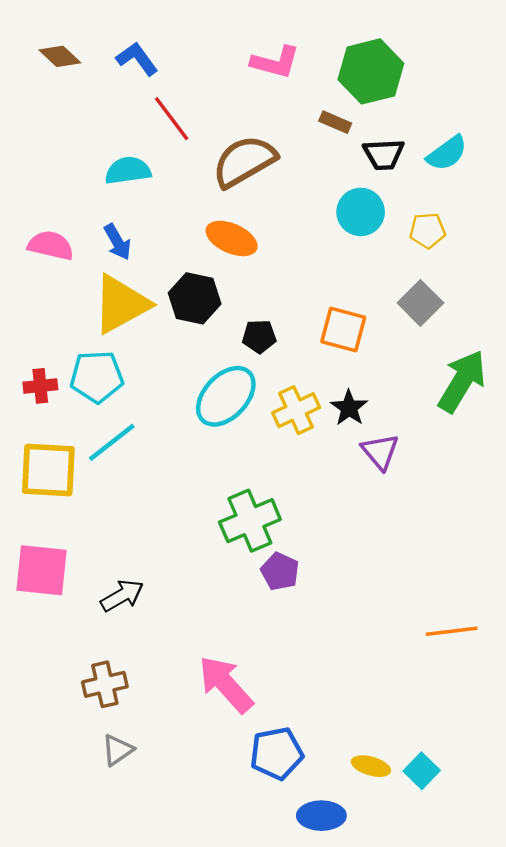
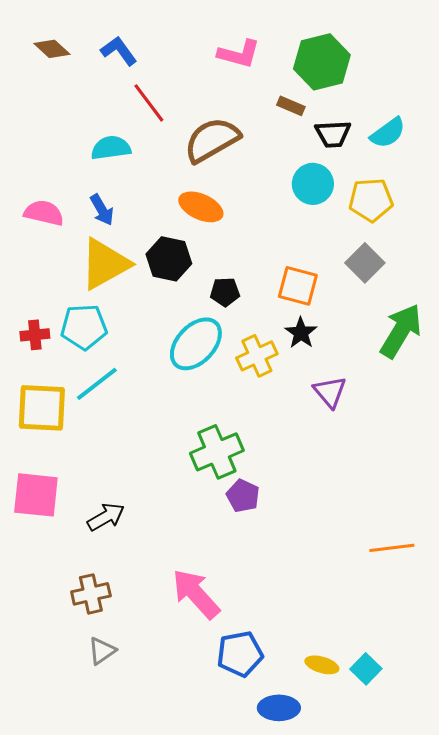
yellow pentagon: (427, 230) -> (371, 200), size x1.4
black star: (349, 408) -> (301, 333), moved

